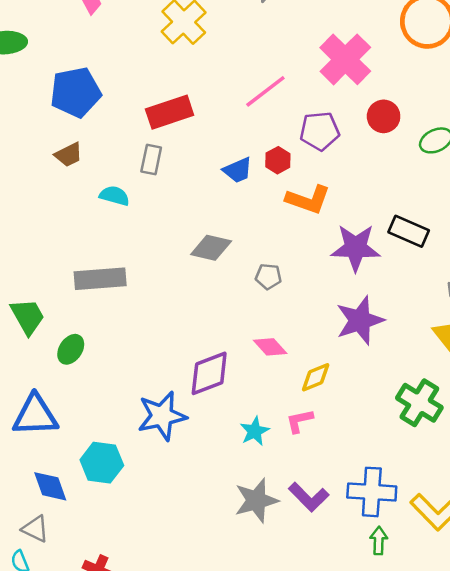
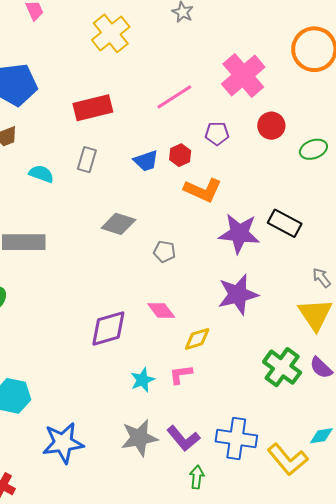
purple pentagon: (320, 131) -> (217, 134), size x0.7
gray rectangle: (151, 160) -> (87, 160), moved
blue star: (162, 416) -> (63, 443), moved
green arrow: (379, 541) -> (197, 477), moved

